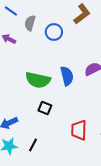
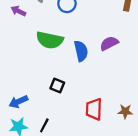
green semicircle: (38, 80) -> (50, 40), moved

